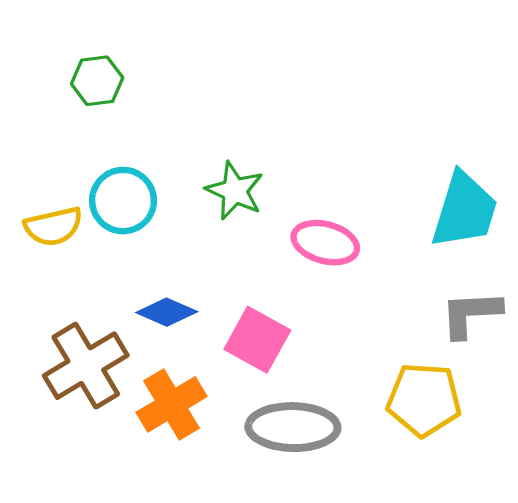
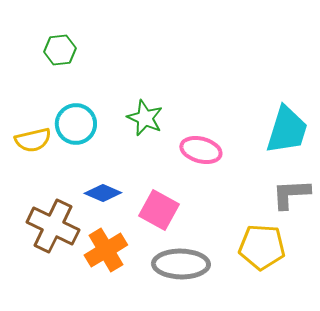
brown cross: (86, 366) -> (53, 226), turned -33

